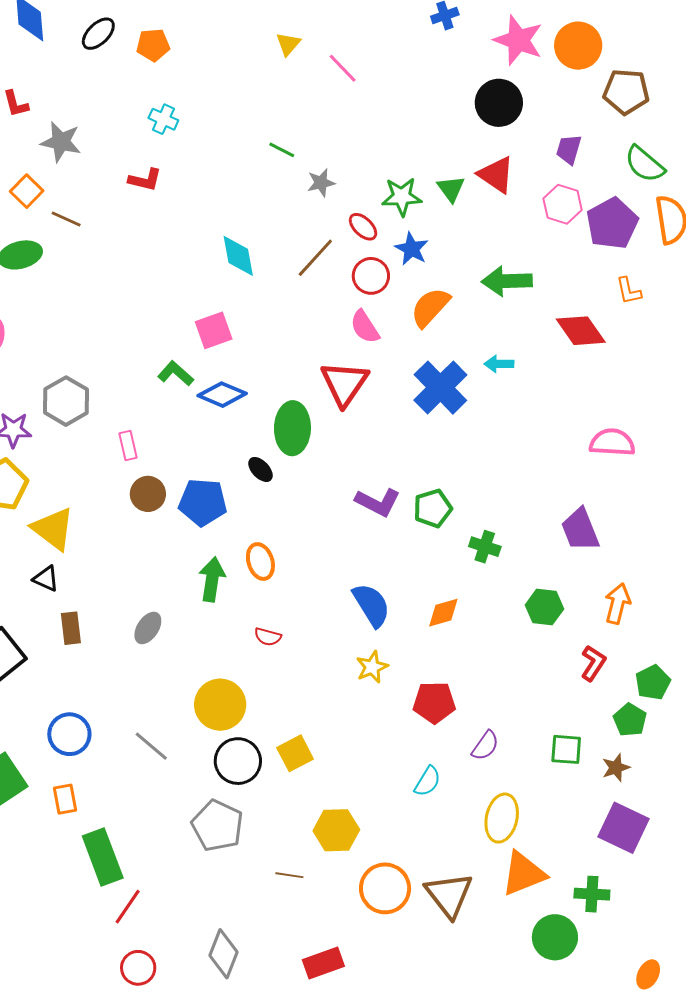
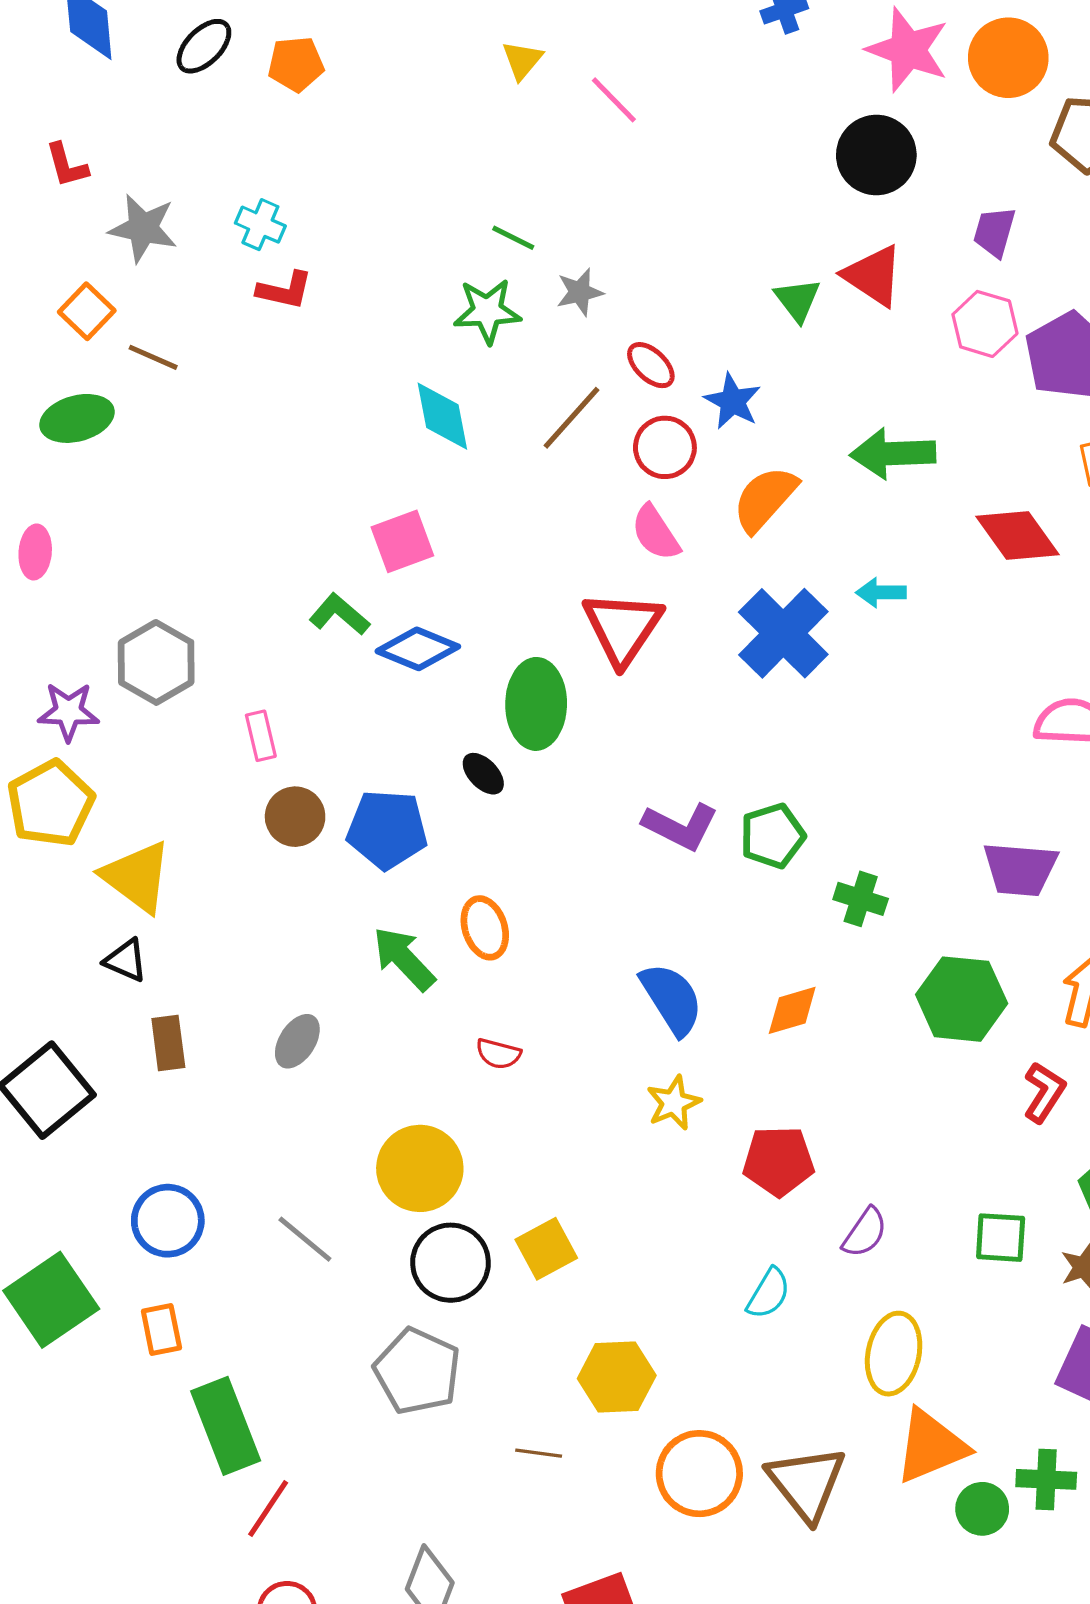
cyan cross: (163, 119) -> (260, 225), moved
green star: (402, 197) -> (487, 311), moved
purple trapezoid: (580, 530) -> (1020, 869), turned -63
green arrow: (212, 579) -> (404, 959), turned -51
green hexagon: (544, 607) -> (962, 999), size x1.4
green circle: (555, 937) -> (982, 1509), moved, size x0.7

